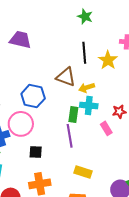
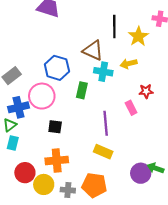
yellow arrow: (87, 88) -> (129, 64), moved
cyan cross: (89, 105) -> (103, 72), moved
green rectangle: (73, 115) -> (82, 90), moved
purple line: (70, 136) -> (106, 123), moved

